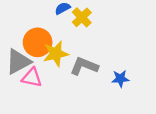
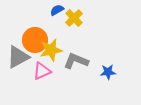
pink triangle: (32, 78) -> (42, 71), moved, turned -36

